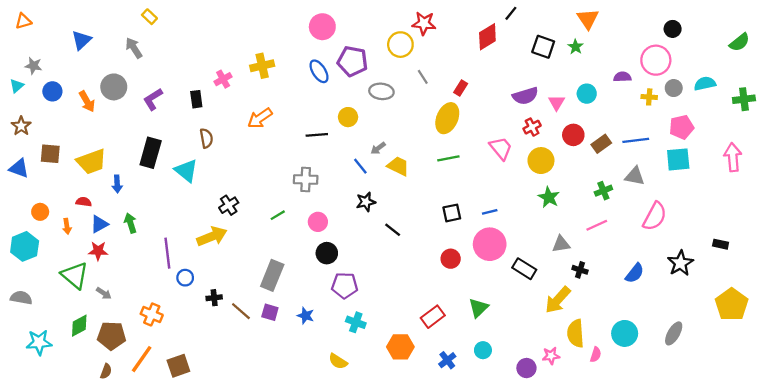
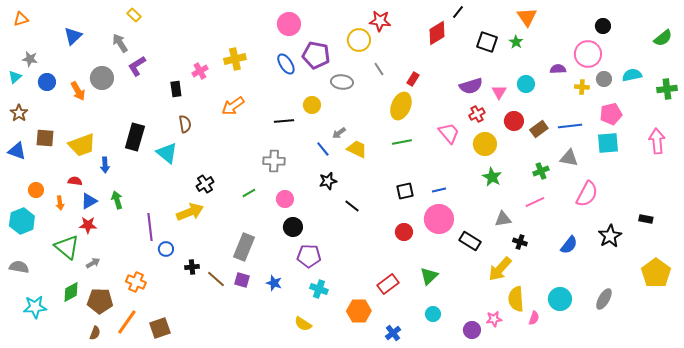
purple L-shape: (153, 99) -> (137, 66), moved
gray arrow: (104, 293) -> (93, 263), turned -64
blue cross: (447, 360) -> (393, 333), moved

